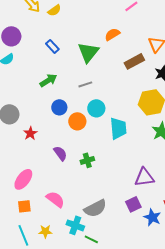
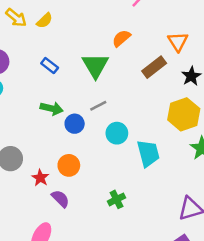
green arrow: (48, 80) -> (52, 108), turned 54
blue circle: (59, 107) -> (75, 124), moved
orange circle: (77, 121) -> (69, 165), moved
purple semicircle: (60, 153) -> (60, 199), moved

